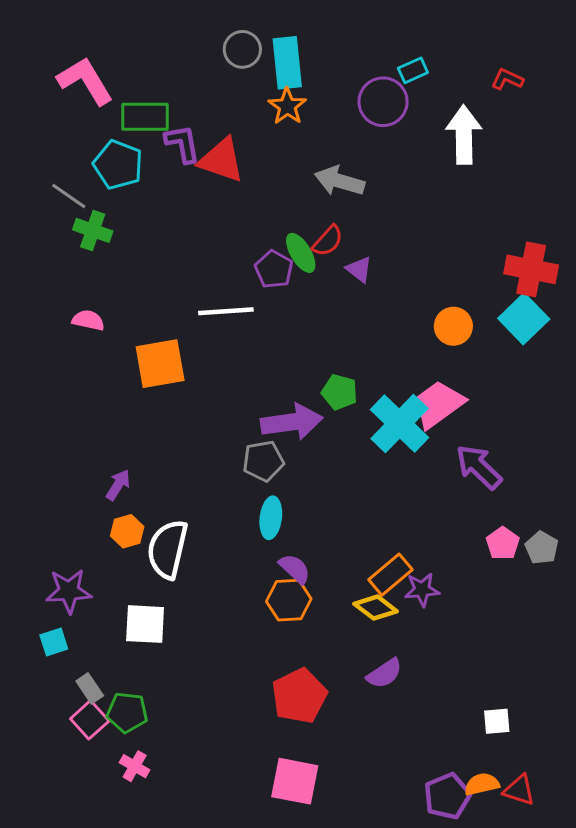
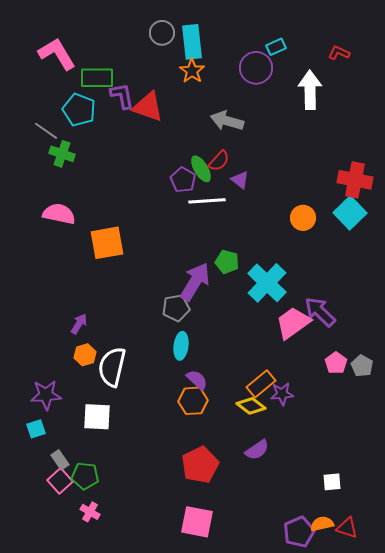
white line: (226, 311) -> (207, 201), moved
pink semicircle: (88, 320) -> (59, 214), size x1.5
pink trapezoid: (438, 404) -> (293, 323), moved
purple arrow: (292, 422) -> (195, 282), turned -51

